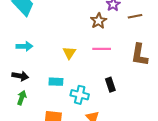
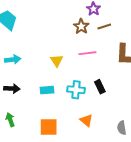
brown line: (135, 16) -> (104, 26), moved
cyan cross: (80, 95) -> (76, 90), moved
green arrow: (22, 98) -> (10, 120), moved, turned -32

